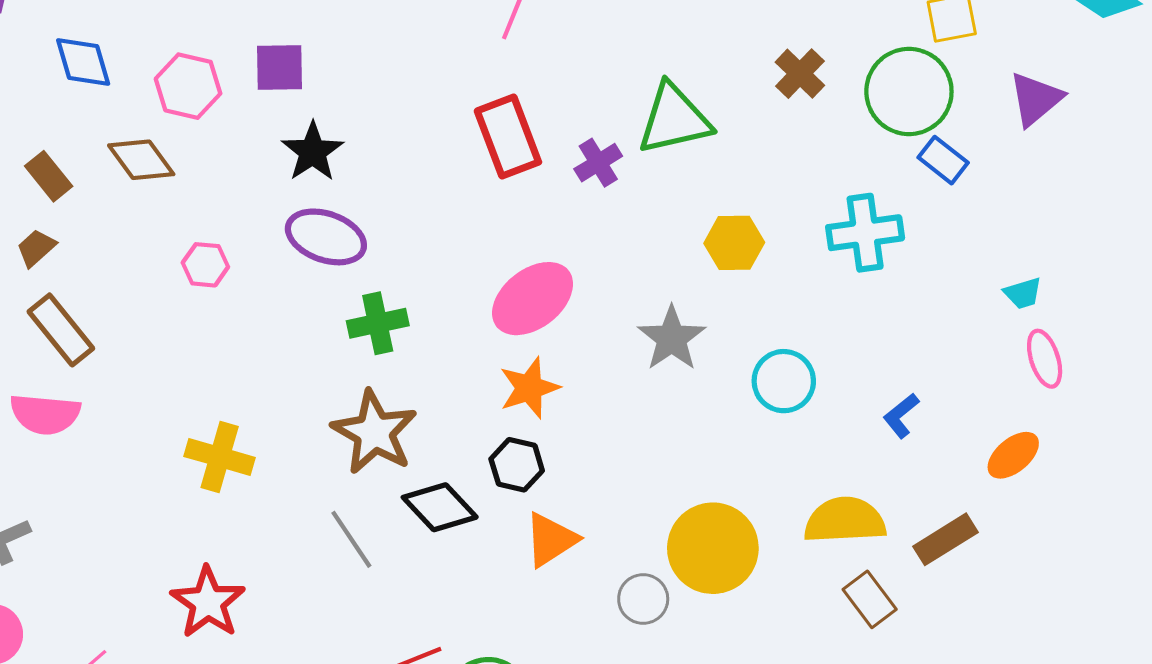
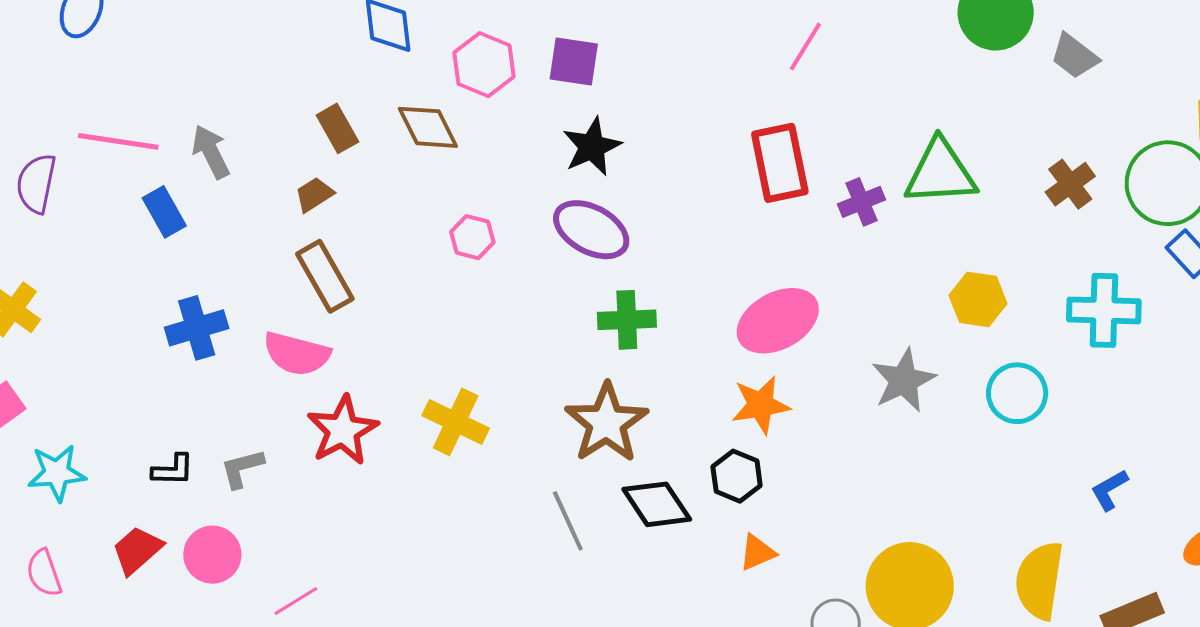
brown cross: (800, 74) -> (1070, 184), moved
cyan circle: (784, 381) -> (1017, 393), moved
yellow semicircle: (845, 520) -> (1039, 580), turned -88
orange triangle: (551, 540) -> (757, 552), size x0.7
red star: (208, 602) -> (343, 430), moved

